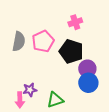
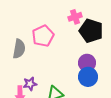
gray semicircle: (19, 41) -> (19, 49), moved
black pentagon: (71, 51) -> (91, 31), moved

